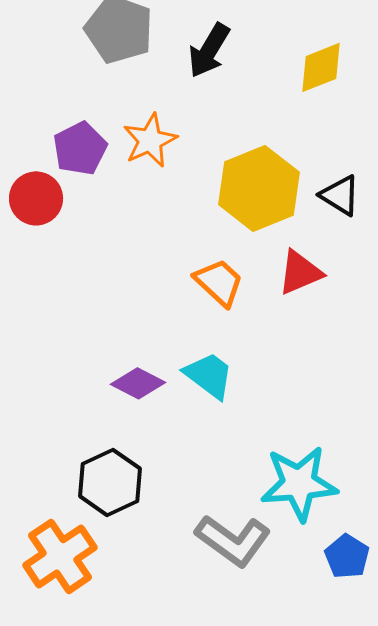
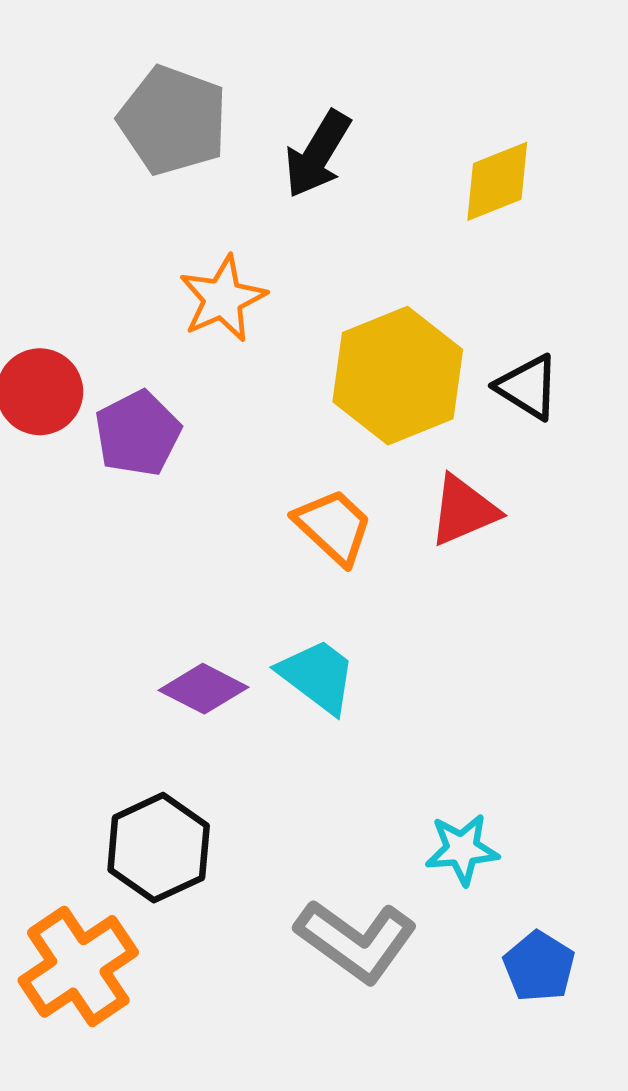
purple pentagon: (80, 148) -> (138, 433), moved
cyan star: (299, 483) -> (462, 849), size x0.6

